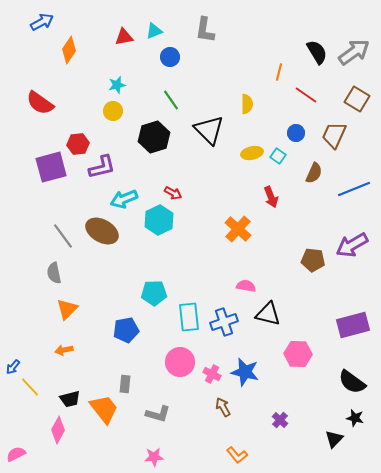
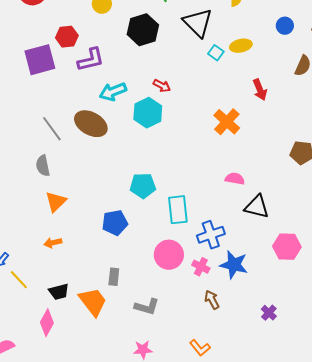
cyan square: (278, 156) -> (216, 53), moved
blue cross: (224, 322) -> (211, 235), moved
orange L-shape: (237, 455) -> (200, 348), moved

